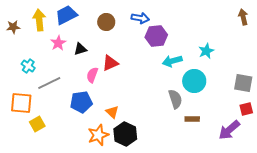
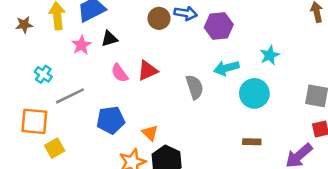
brown circle: (106, 22) -> (159, 18), moved
purple hexagon: (156, 36) -> (219, 26), moved
black triangle: (80, 49) -> (109, 39), moved
pink semicircle: (92, 75) -> (120, 73), moved, turned -56
gray semicircle: (175, 99) -> (195, 87), moved

